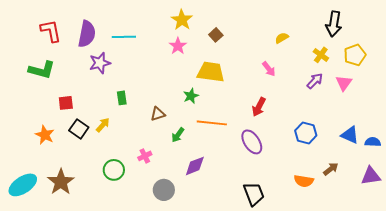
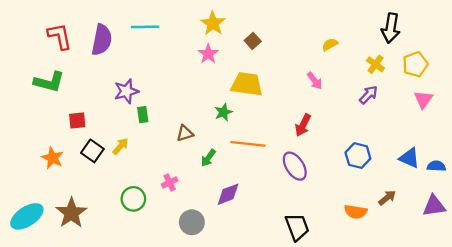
cyan line: (124, 37) -> (145, 27), moved
purple star: (100, 63) -> (126, 91), moved
pink triangle: (344, 83) -> (423, 99), moved

